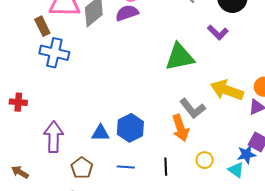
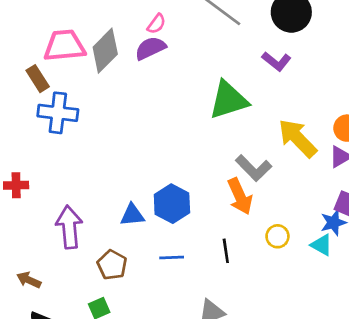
yellow arrow: (227, 90) -> (297, 138), turned 32

